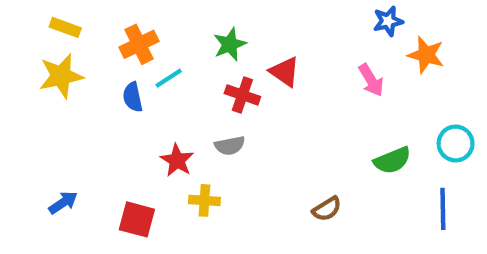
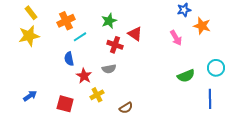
yellow rectangle: (65, 27) -> (31, 13), turned 32
blue semicircle: (133, 97) -> (69, 59), moved
yellow cross: (204, 200) -> (97, 95), turned -32
brown semicircle: (327, 209) -> (126, 108), moved

